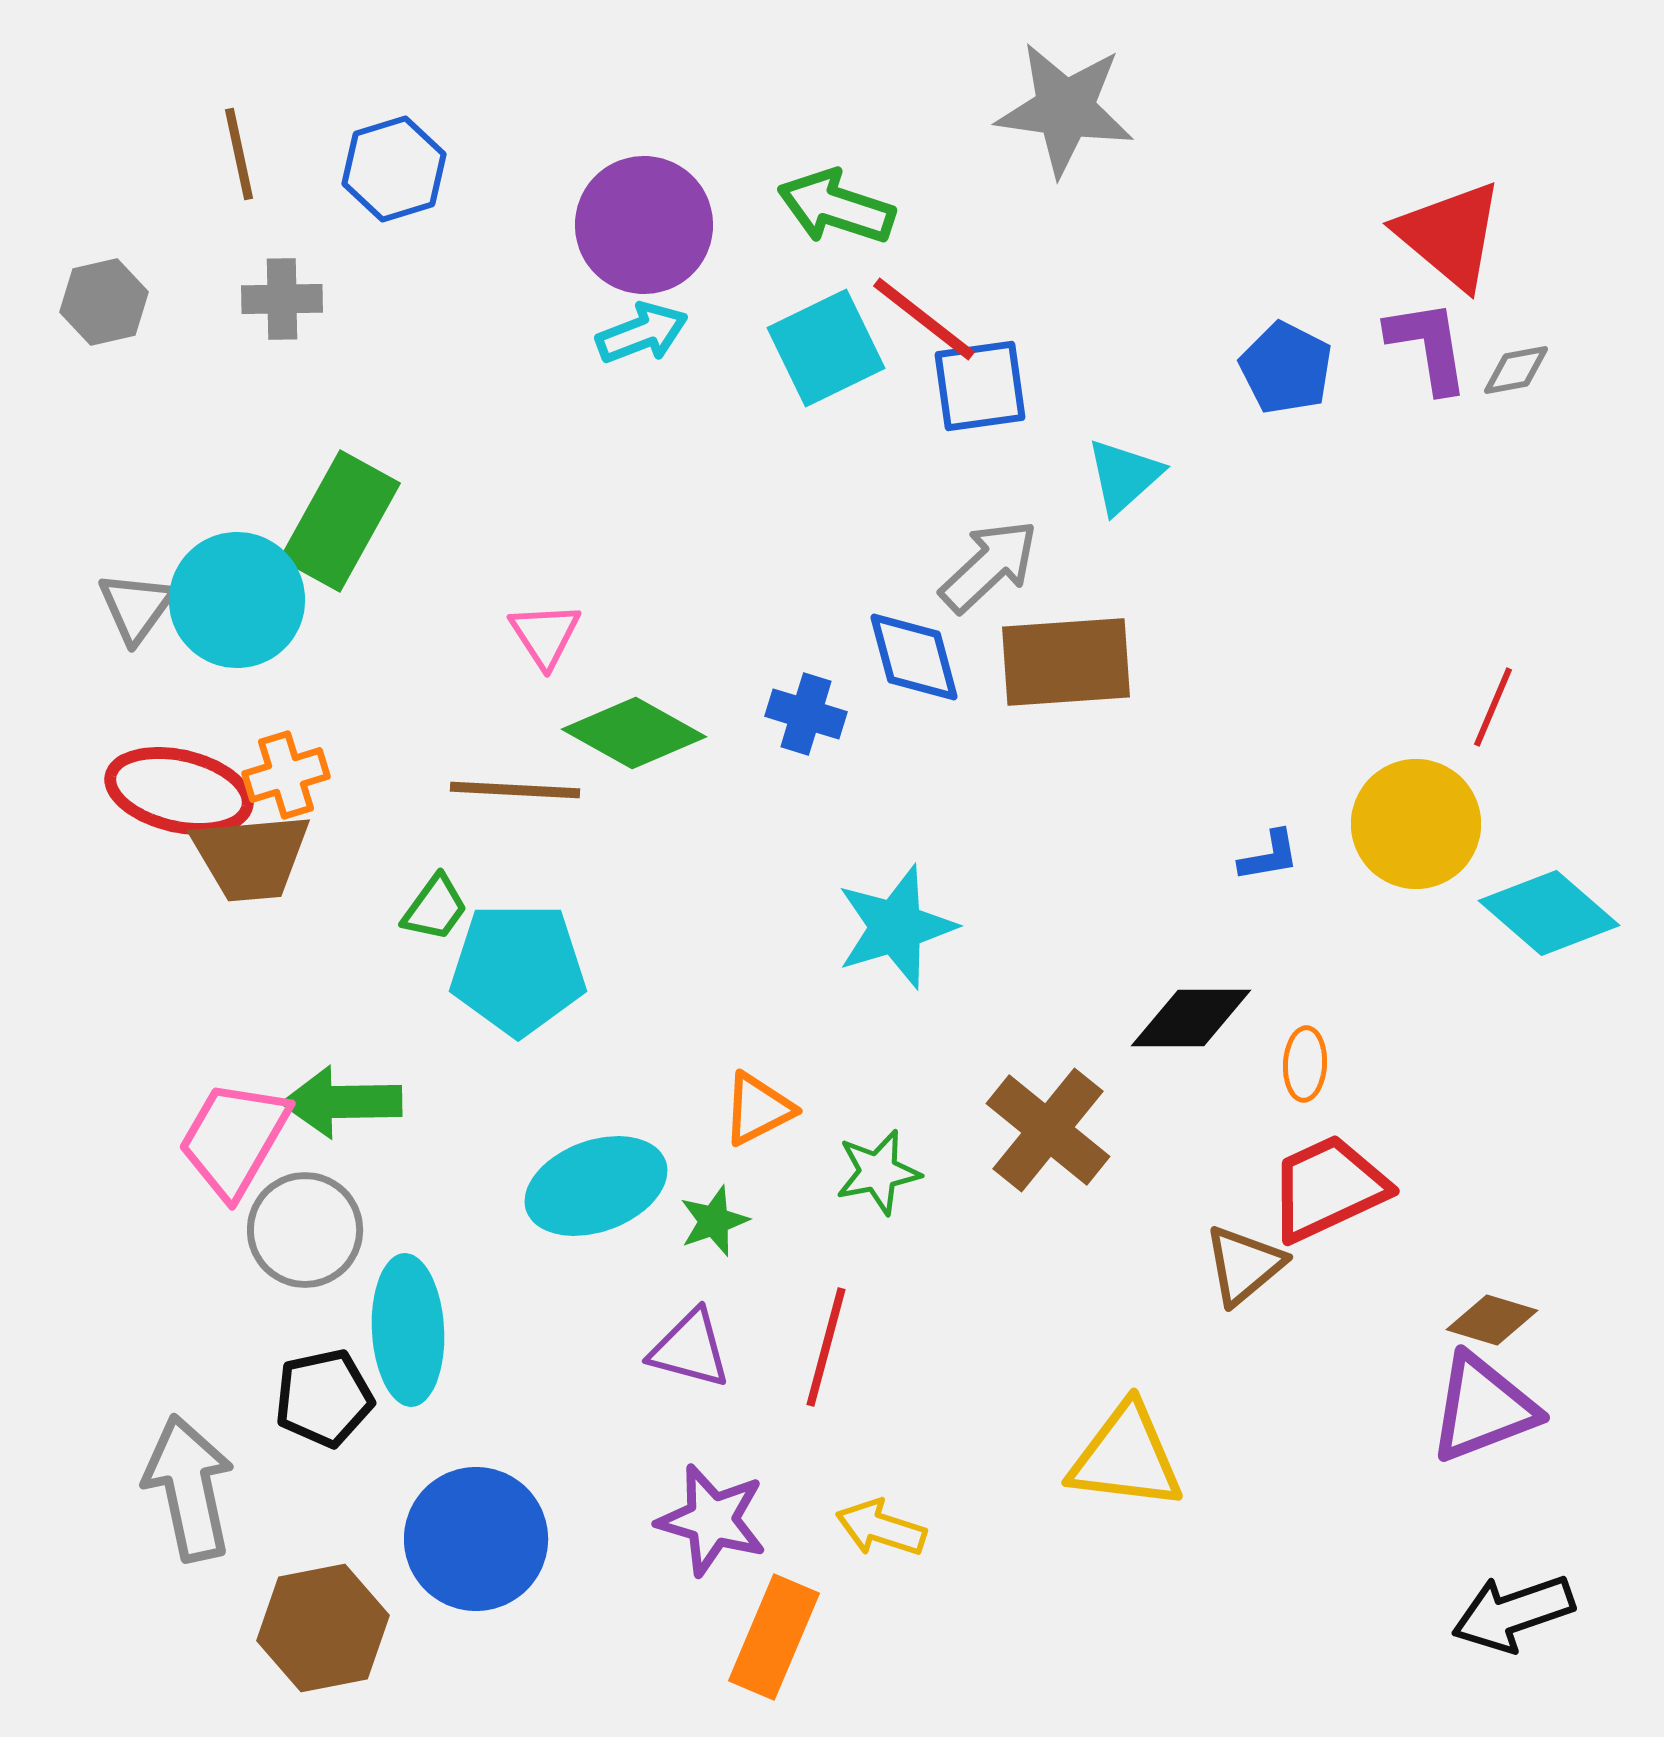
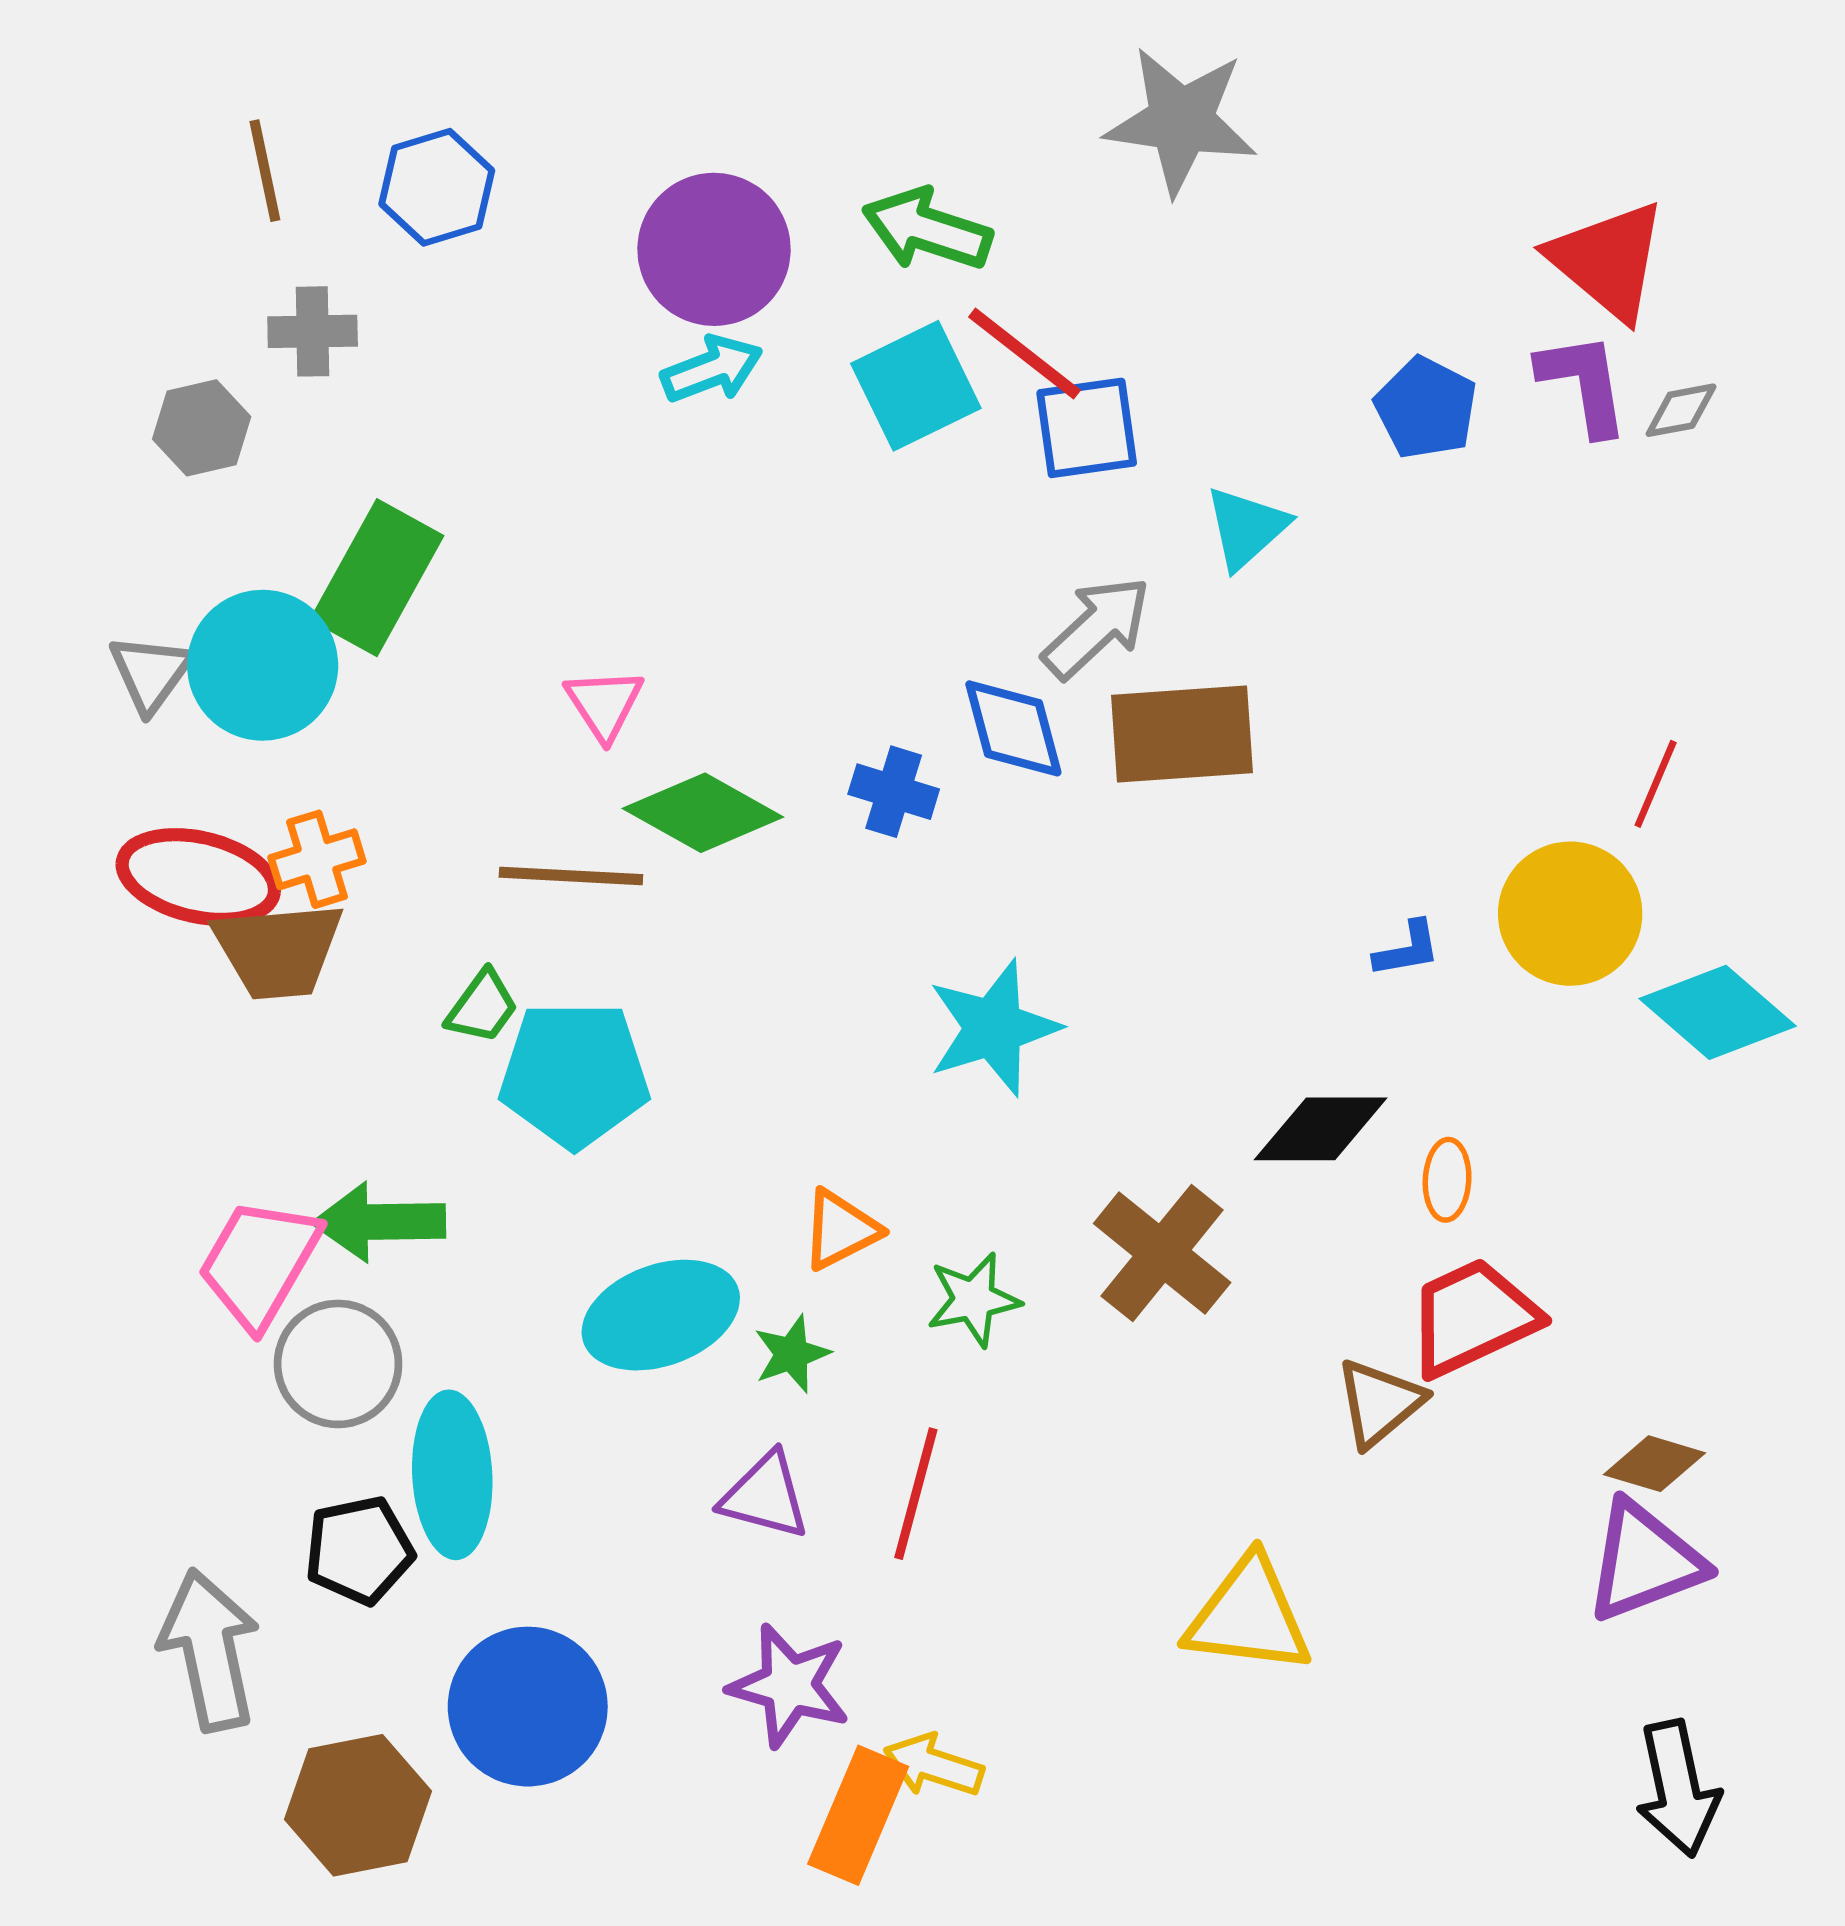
gray hexagon: (104, 302) -> (202, 428), moved
yellow arrow: (881, 1528) -> (934, 1765), moved
black arrow: (1513, 1613) -> (1678, 1789), turned -83

